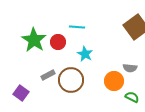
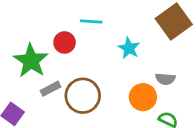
green star: (34, 40) -> (31, 61), moved
cyan star: (85, 54) -> (129, 48), moved

